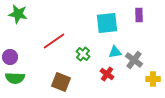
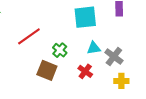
yellow cross: (153, 79) -> (121, 81), moved
brown square: (61, 82) -> (47, 70), moved

